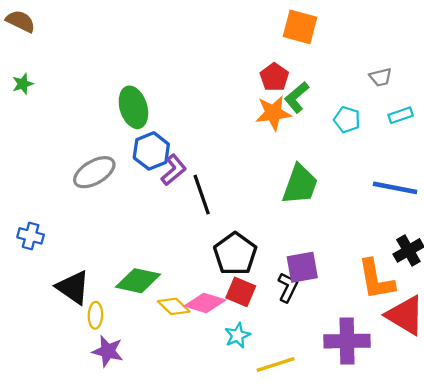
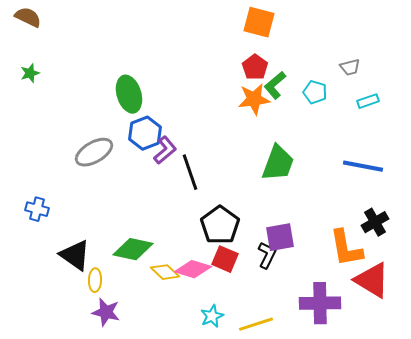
orange square: (300, 27) -> (259, 22), moved
cyan pentagon: (347, 120) -> (315, 92), moved
cyan star: (237, 335) -> (212, 316), moved

